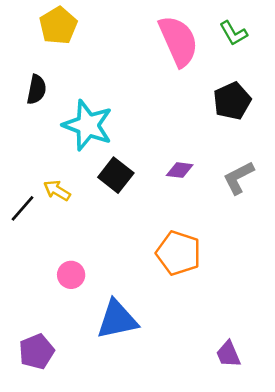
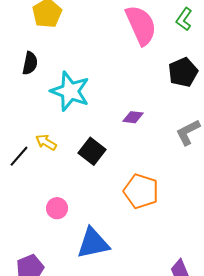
green L-shape: (233, 33) -> (184, 19), turned 65
purple diamond: (180, 170) -> (133, 117), moved
black square: (116, 175) -> (92, 151), moved

